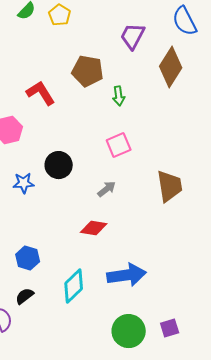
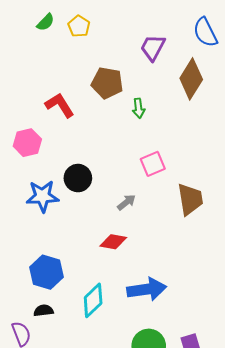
pink square: (119, 145) -> (153, 164), moved
blue star: (24, 183) -> (42, 196), size x1.5
blue hexagon: (28, 258) -> (47, 272), size x1.4
black semicircle: (25, 296) -> (43, 311), turned 30

